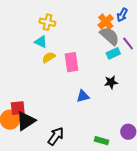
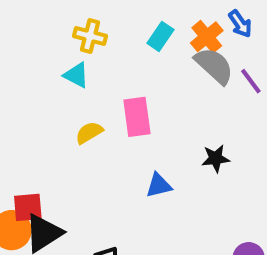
blue arrow: (122, 15) -> (240, 24), turned -64
cyan rectangle: (113, 53) -> (160, 36), moved, turned -32
yellow semicircle: (49, 57) -> (89, 133), moved

